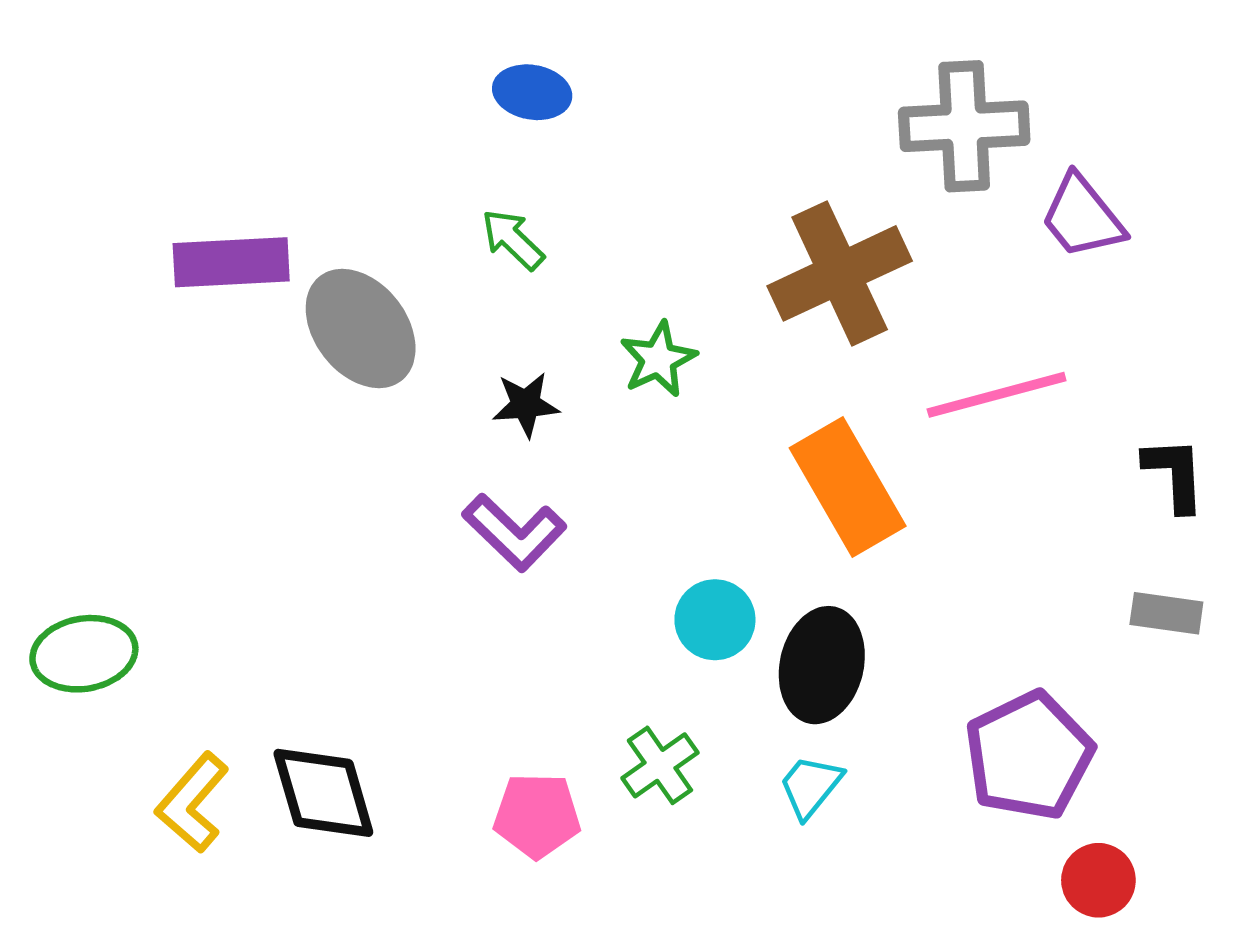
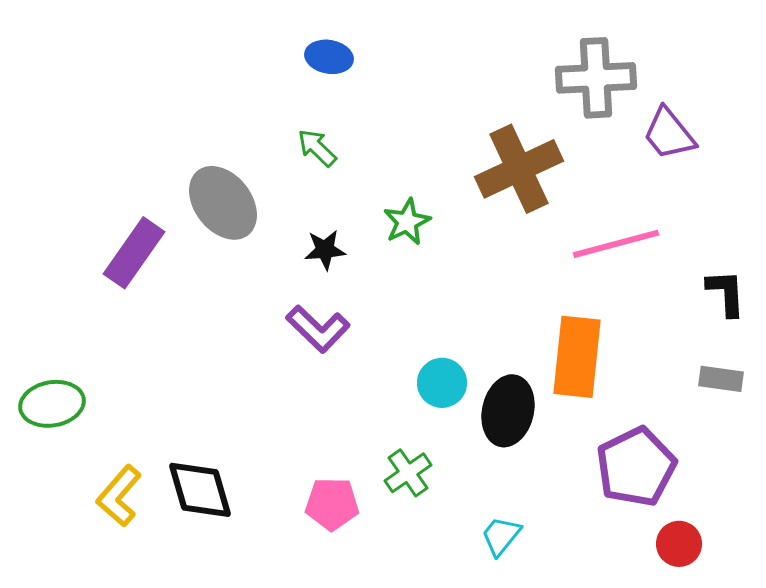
purple rectangle: (231, 262) -> (134, 253), moved, turned -52
orange rectangle: (848, 487) -> (577, 357), moved, turned 36
cyan trapezoid: (810, 786) -> (501, 536), moved

